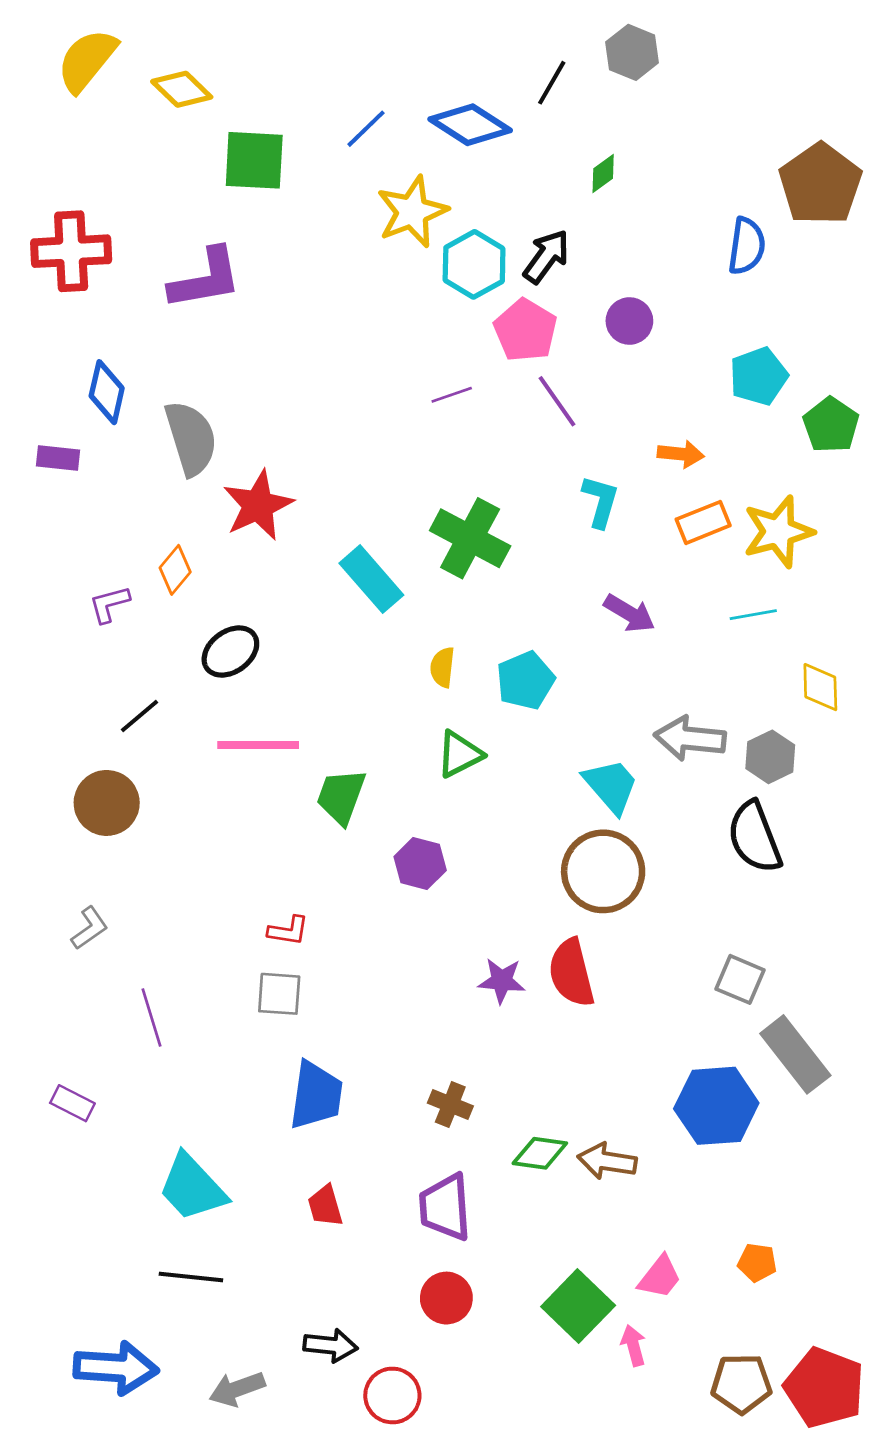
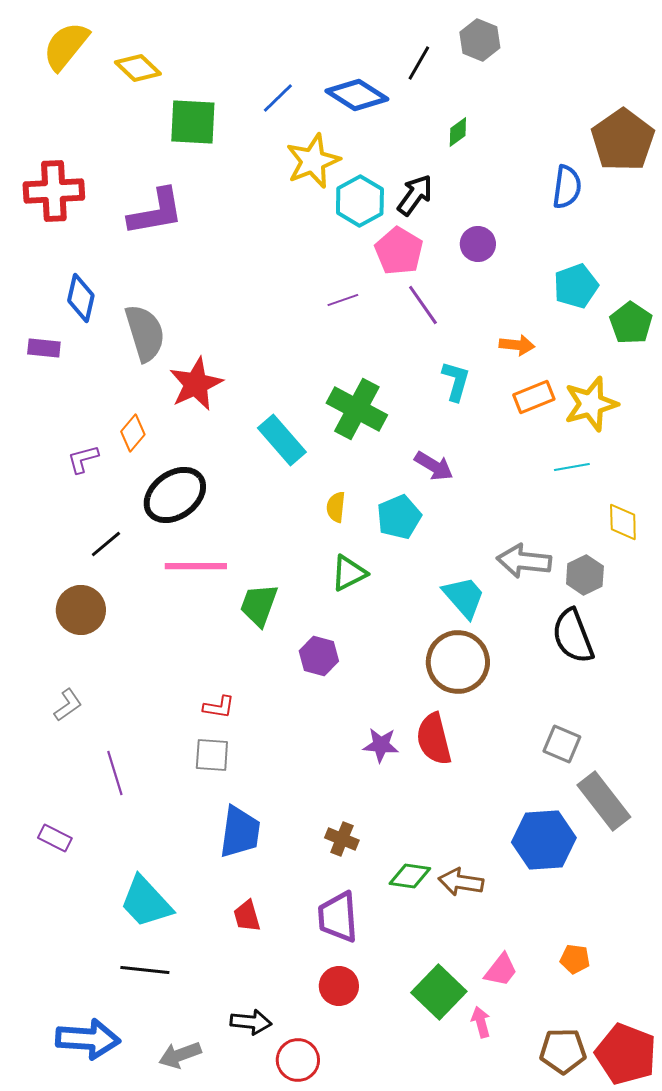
purple arrow: (629, 613) -> (434, 466), moved
black ellipse: (230, 652) -> (175, 495), size x1.4

